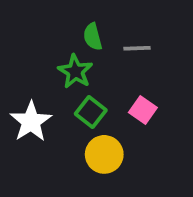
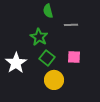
green semicircle: (93, 37) -> (48, 11), moved
pink square: (143, 110) -> (74, 57), turned -32

